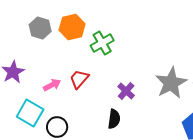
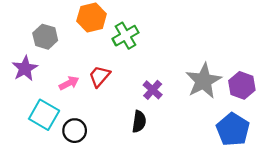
gray hexagon: (40, 28) -> (45, 37), moved

